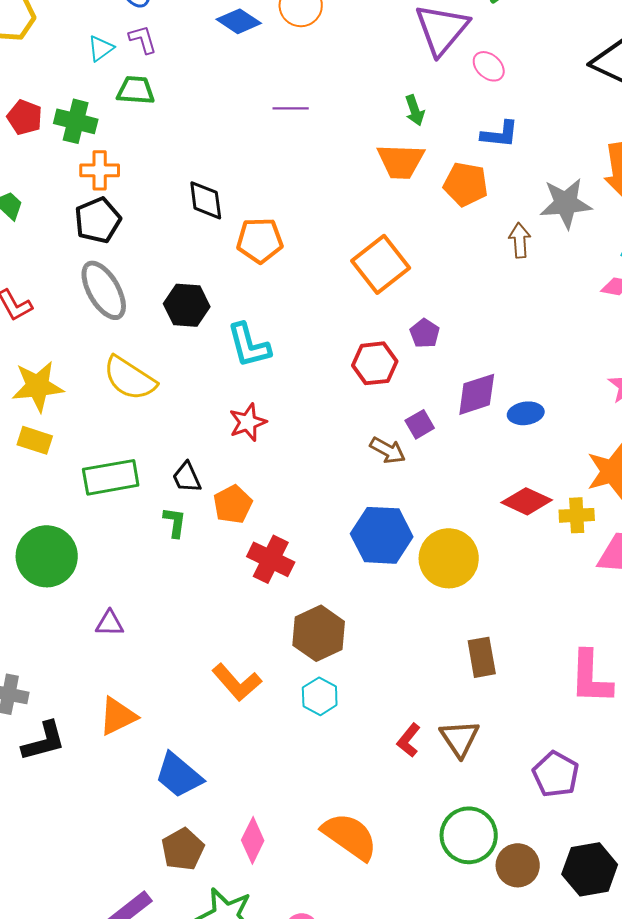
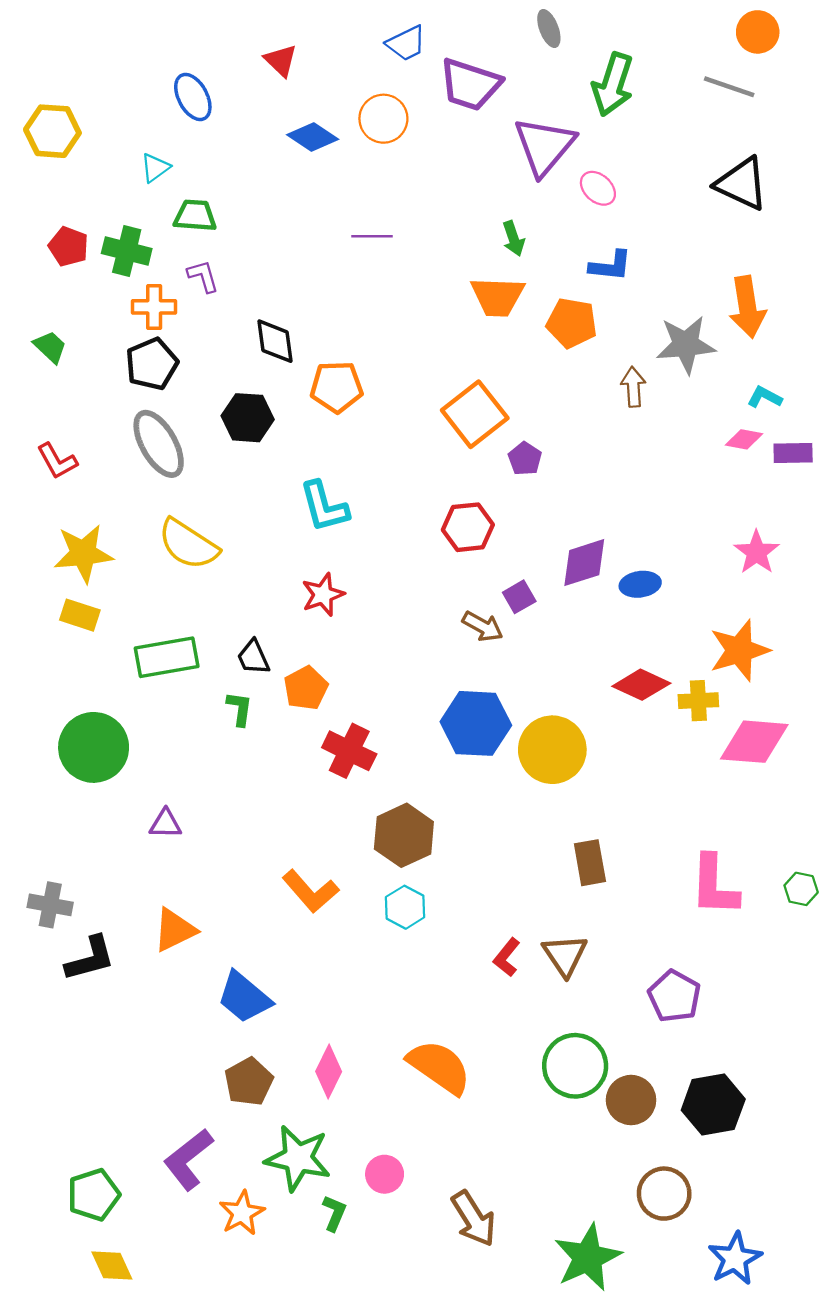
purple L-shape: (143, 39) -> (203, 276), moved
black hexagon: (187, 305) -> (248, 418), moved
purple pentagon: (425, 333) -> (525, 459), moved

